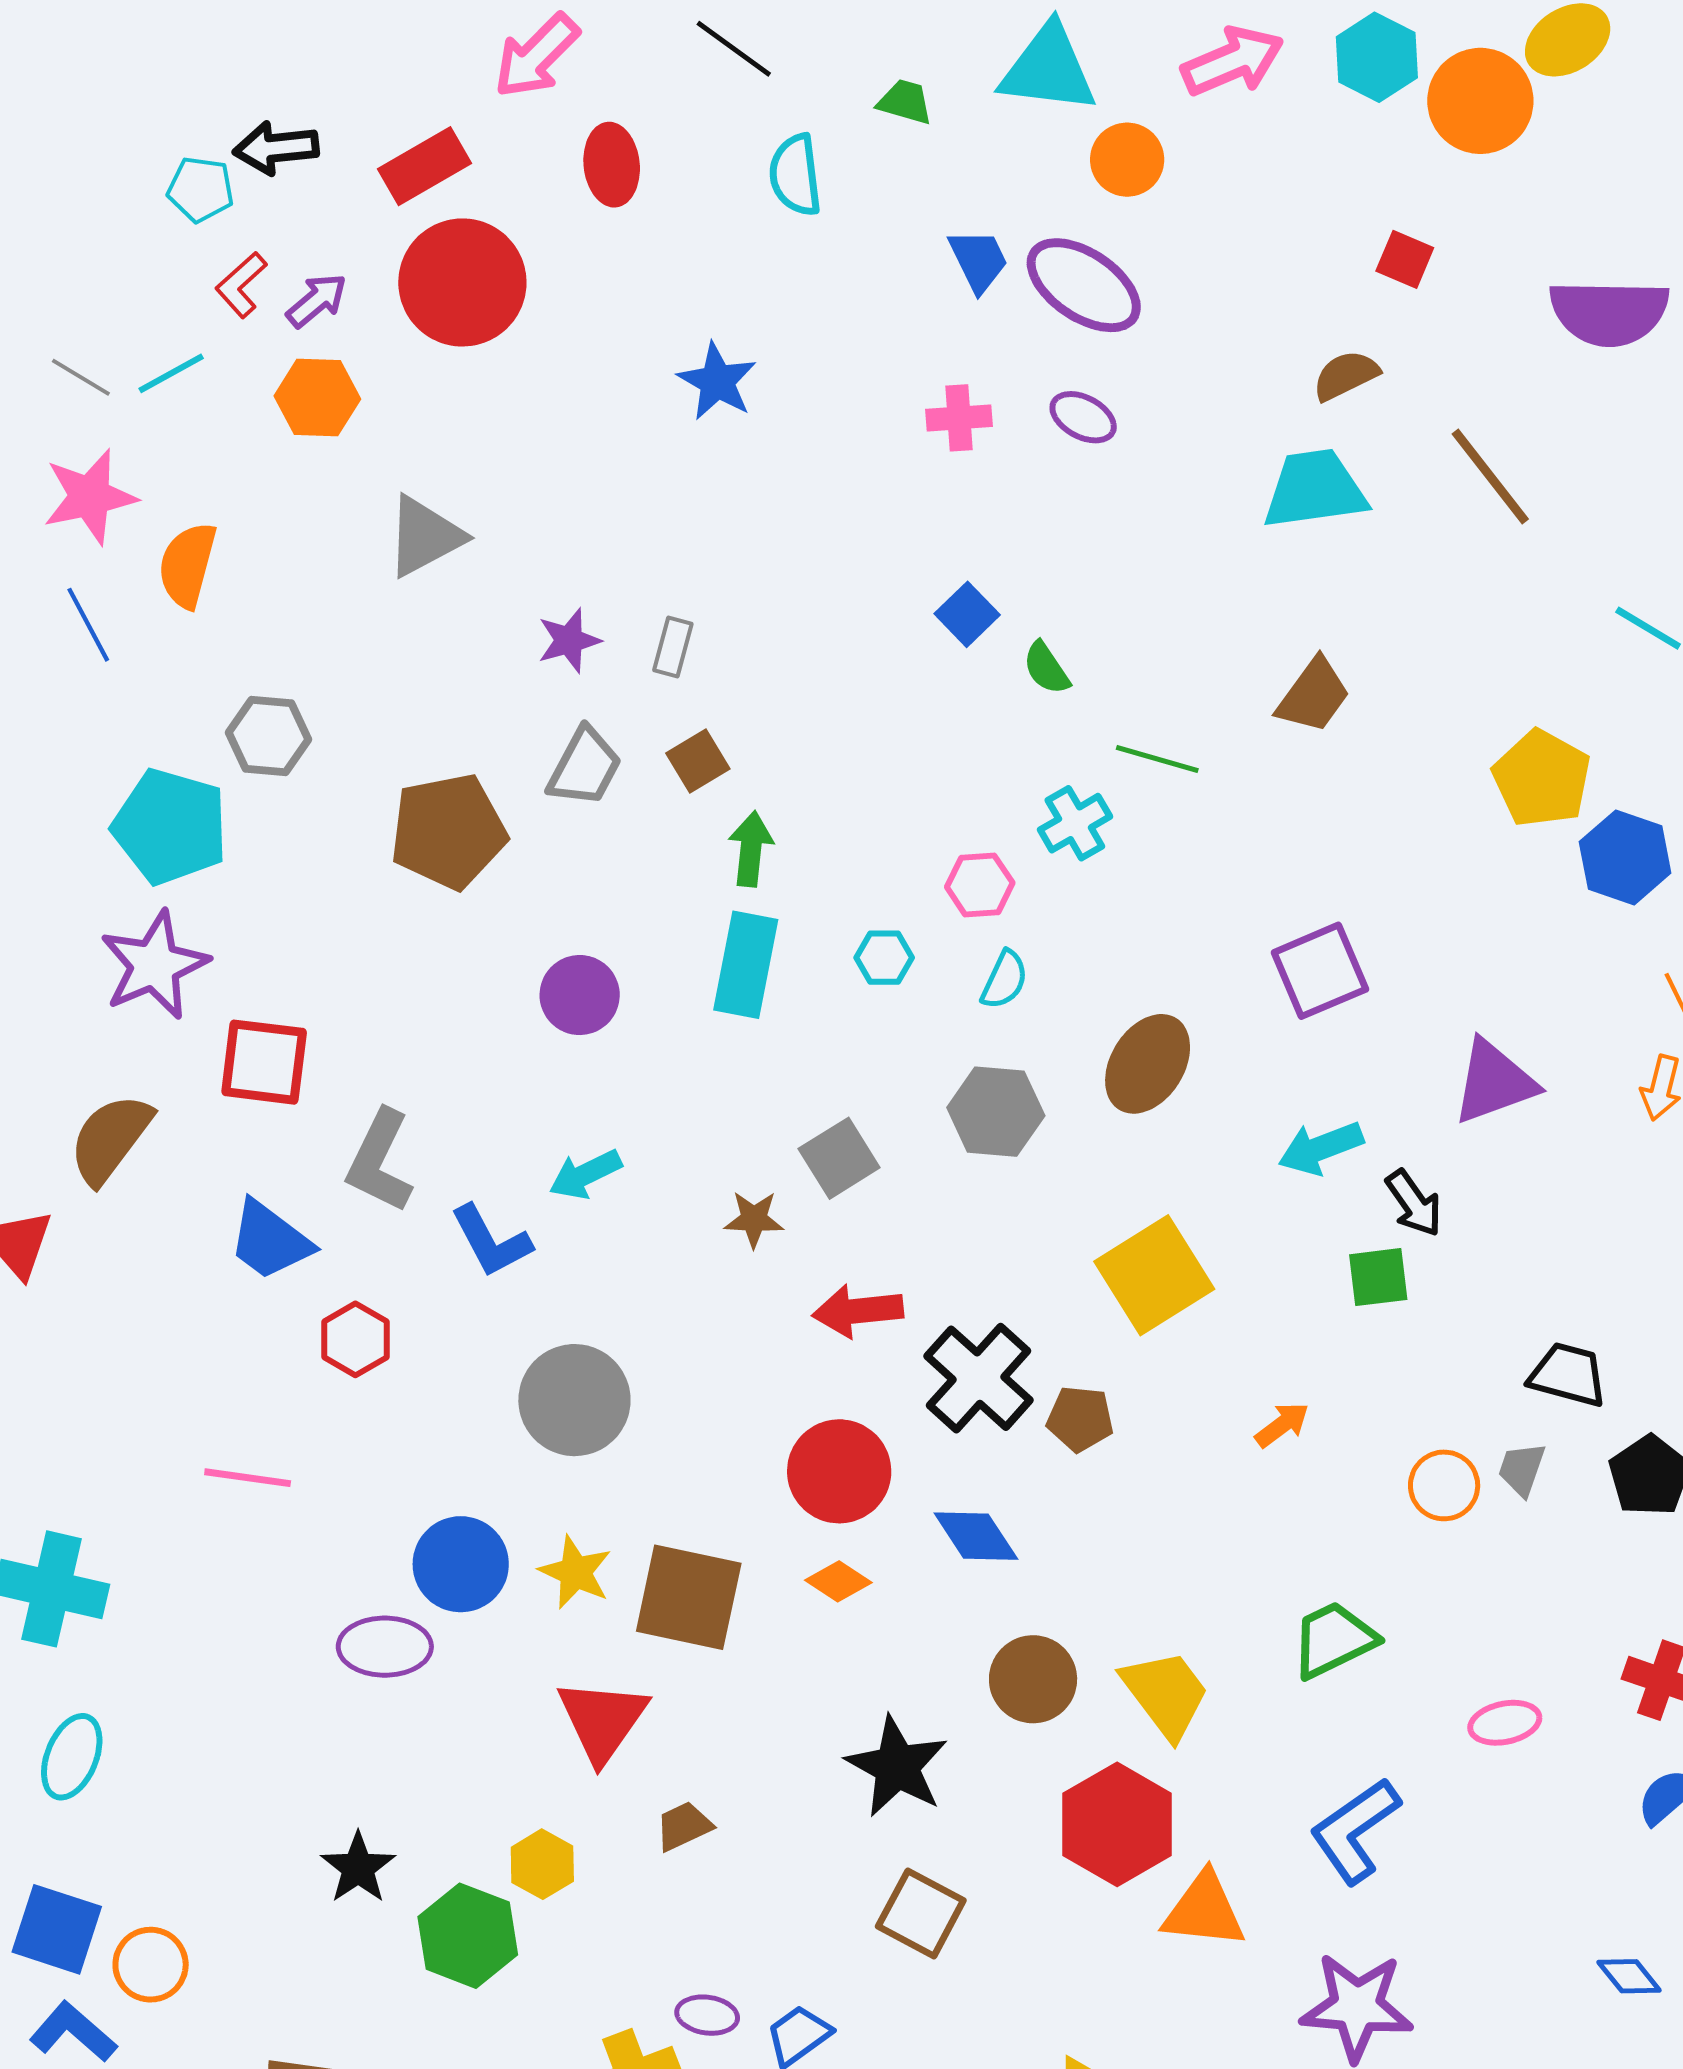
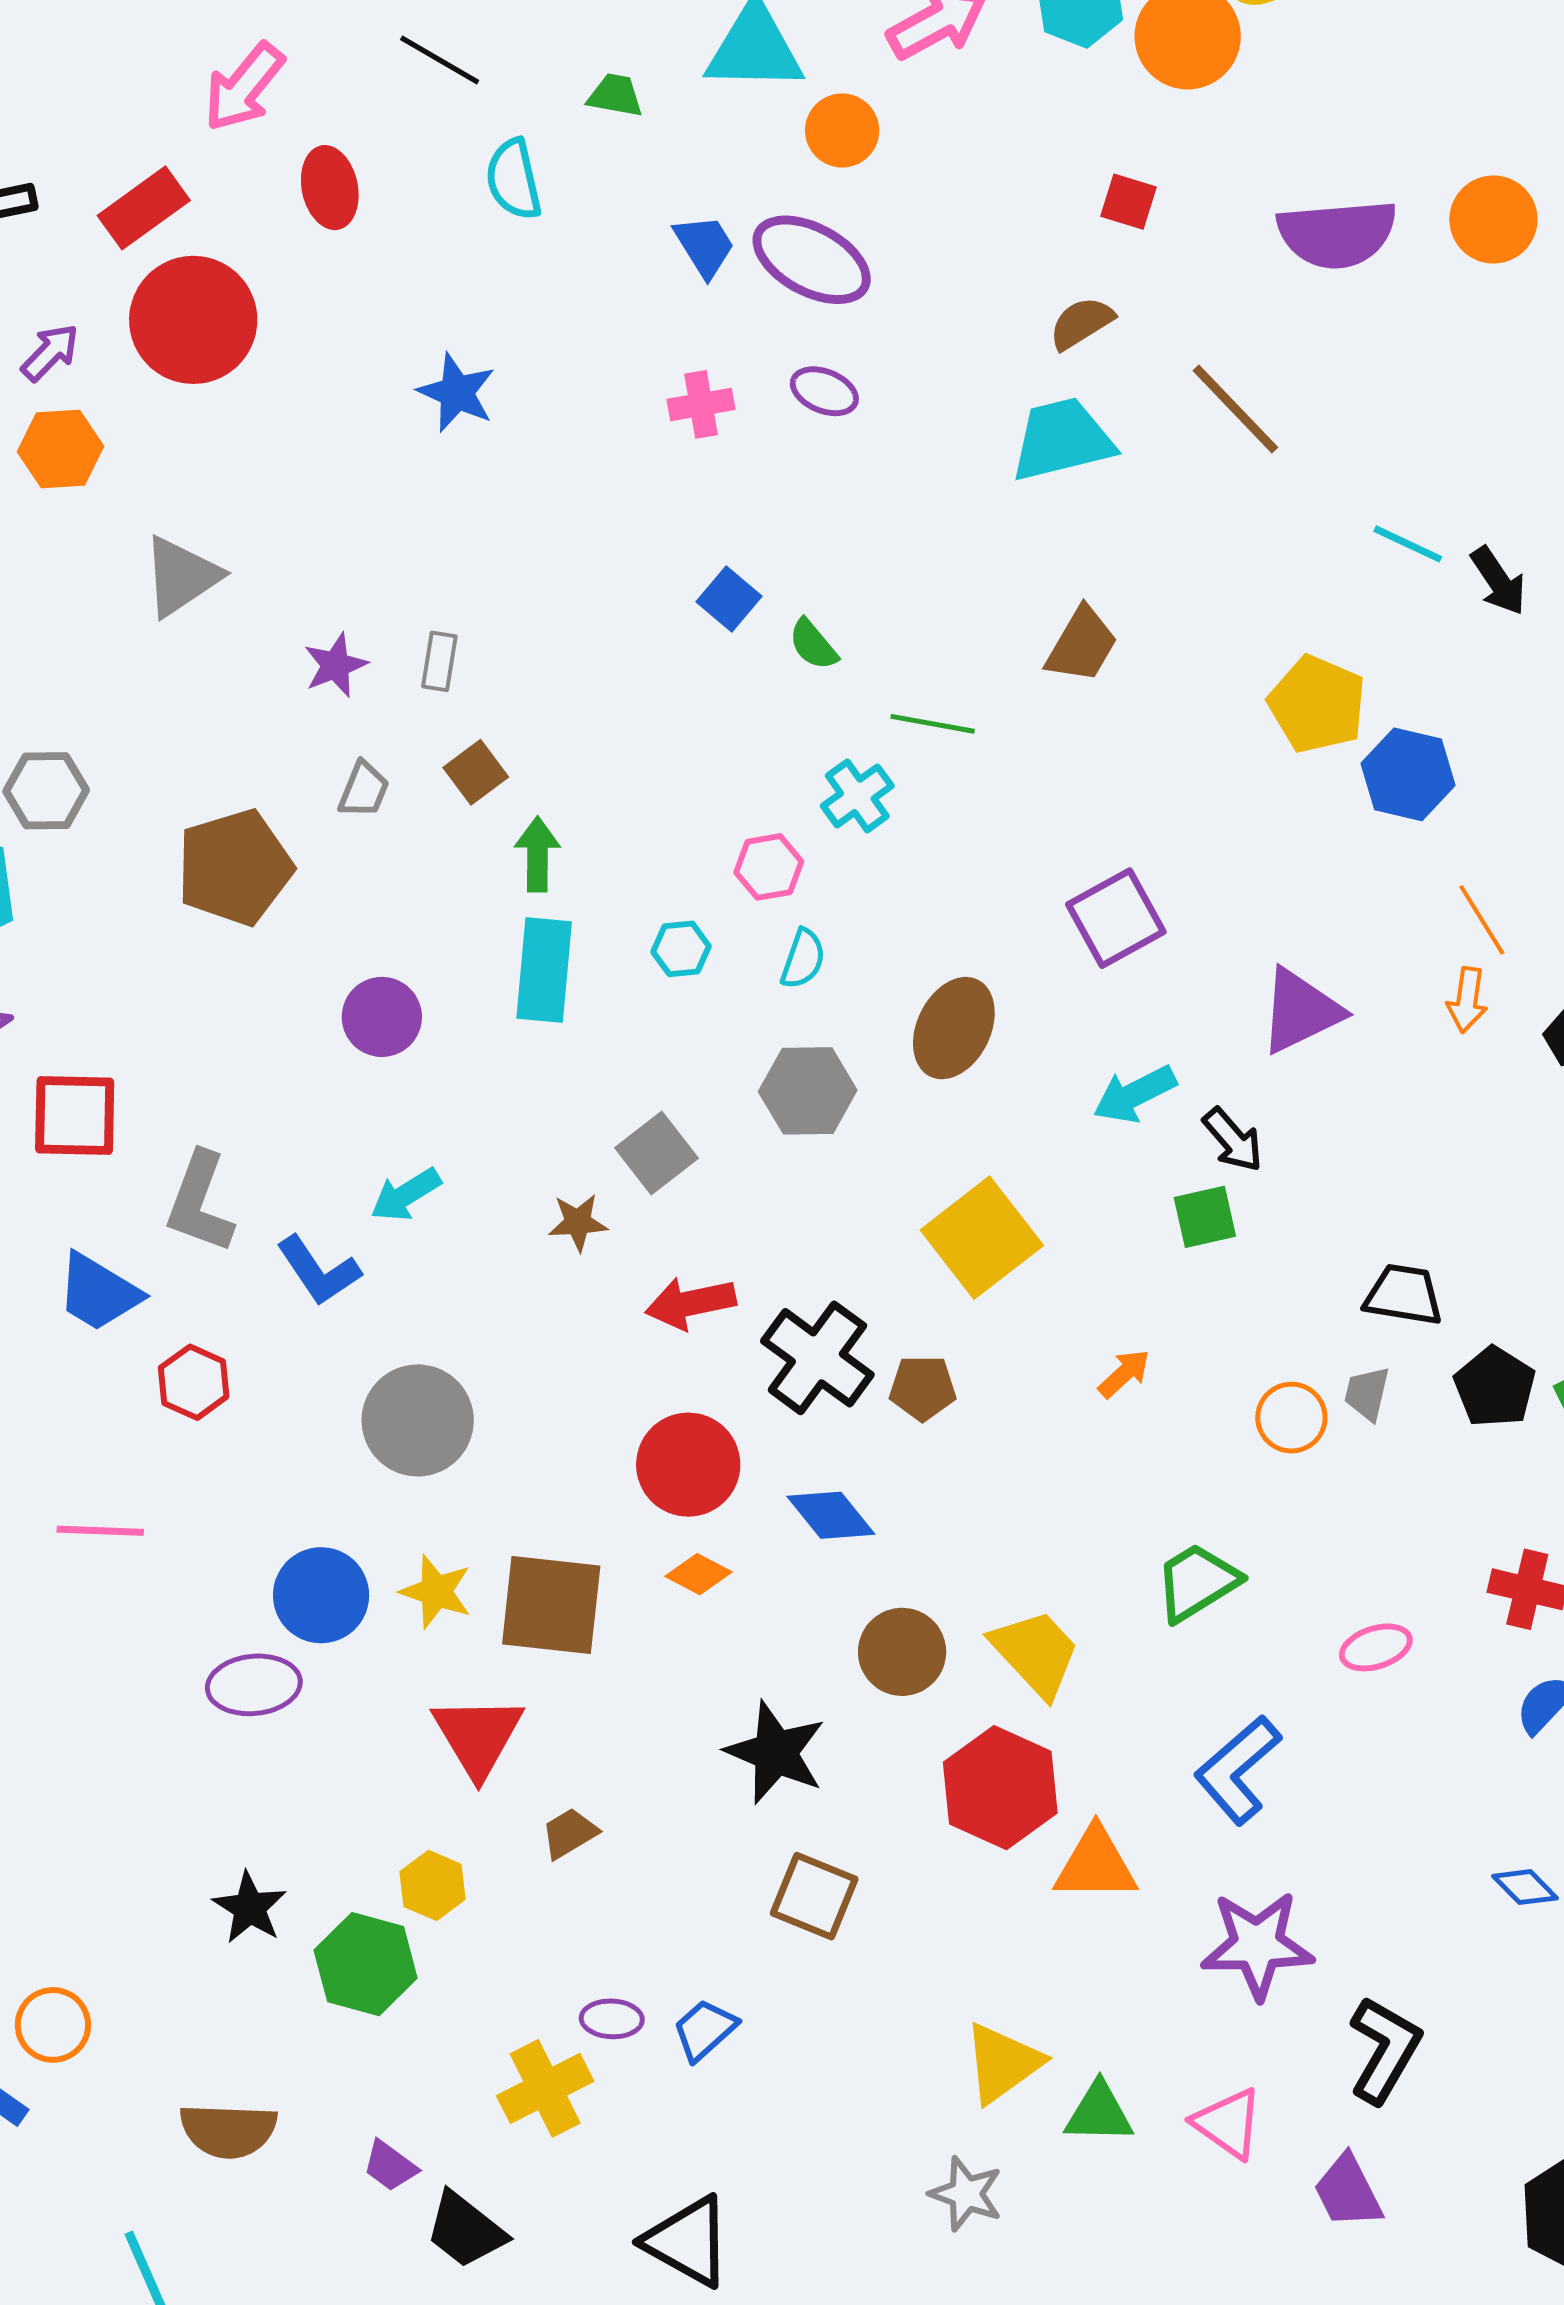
gray trapezoid: (585, 767) -> (364, 790), size x0.7

